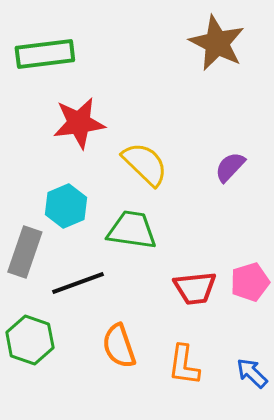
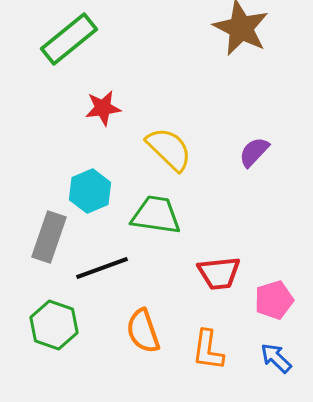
green rectangle: (45, 54) -> (69, 39), turned -32
red star: (79, 123) -> (103, 108), size x0.7
pink pentagon: (250, 282) -> (274, 300), moved

